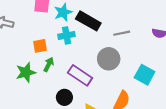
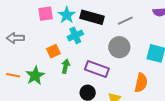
green star: (26, 72) -> (35, 76), moved

